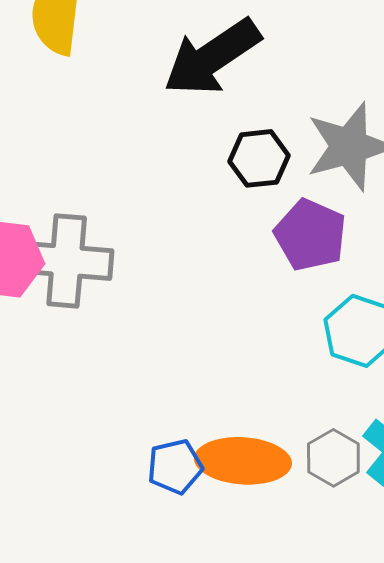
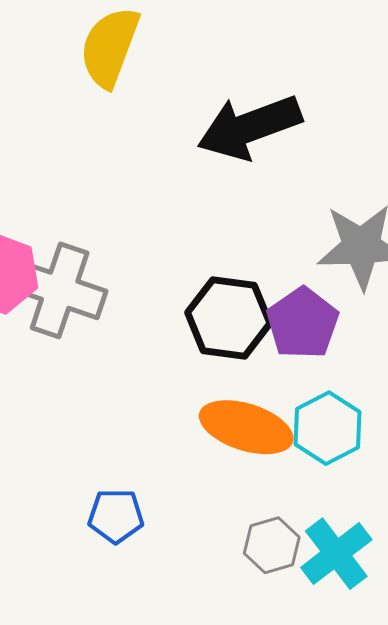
black hexagon: (259, 158) -> (229, 318), moved, size x1.4
orange ellipse: (243, 461) -> (246, 427), moved

